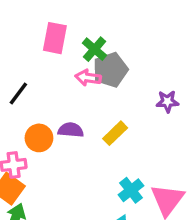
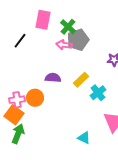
black line: (18, 94) -> (20, 41), moved
orange circle: (39, 138) -> (35, 98), moved
cyan cross: (131, 190) -> (98, 93), moved

